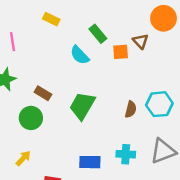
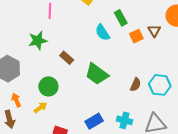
orange square: (121, 52) -> (136, 36), turned -32
green trapezoid: (82, 106) -> (97, 74), turned -95
green circle: (31, 118) -> (48, 86), moved
blue rectangle: (90, 162) -> (94, 121), turned -42

